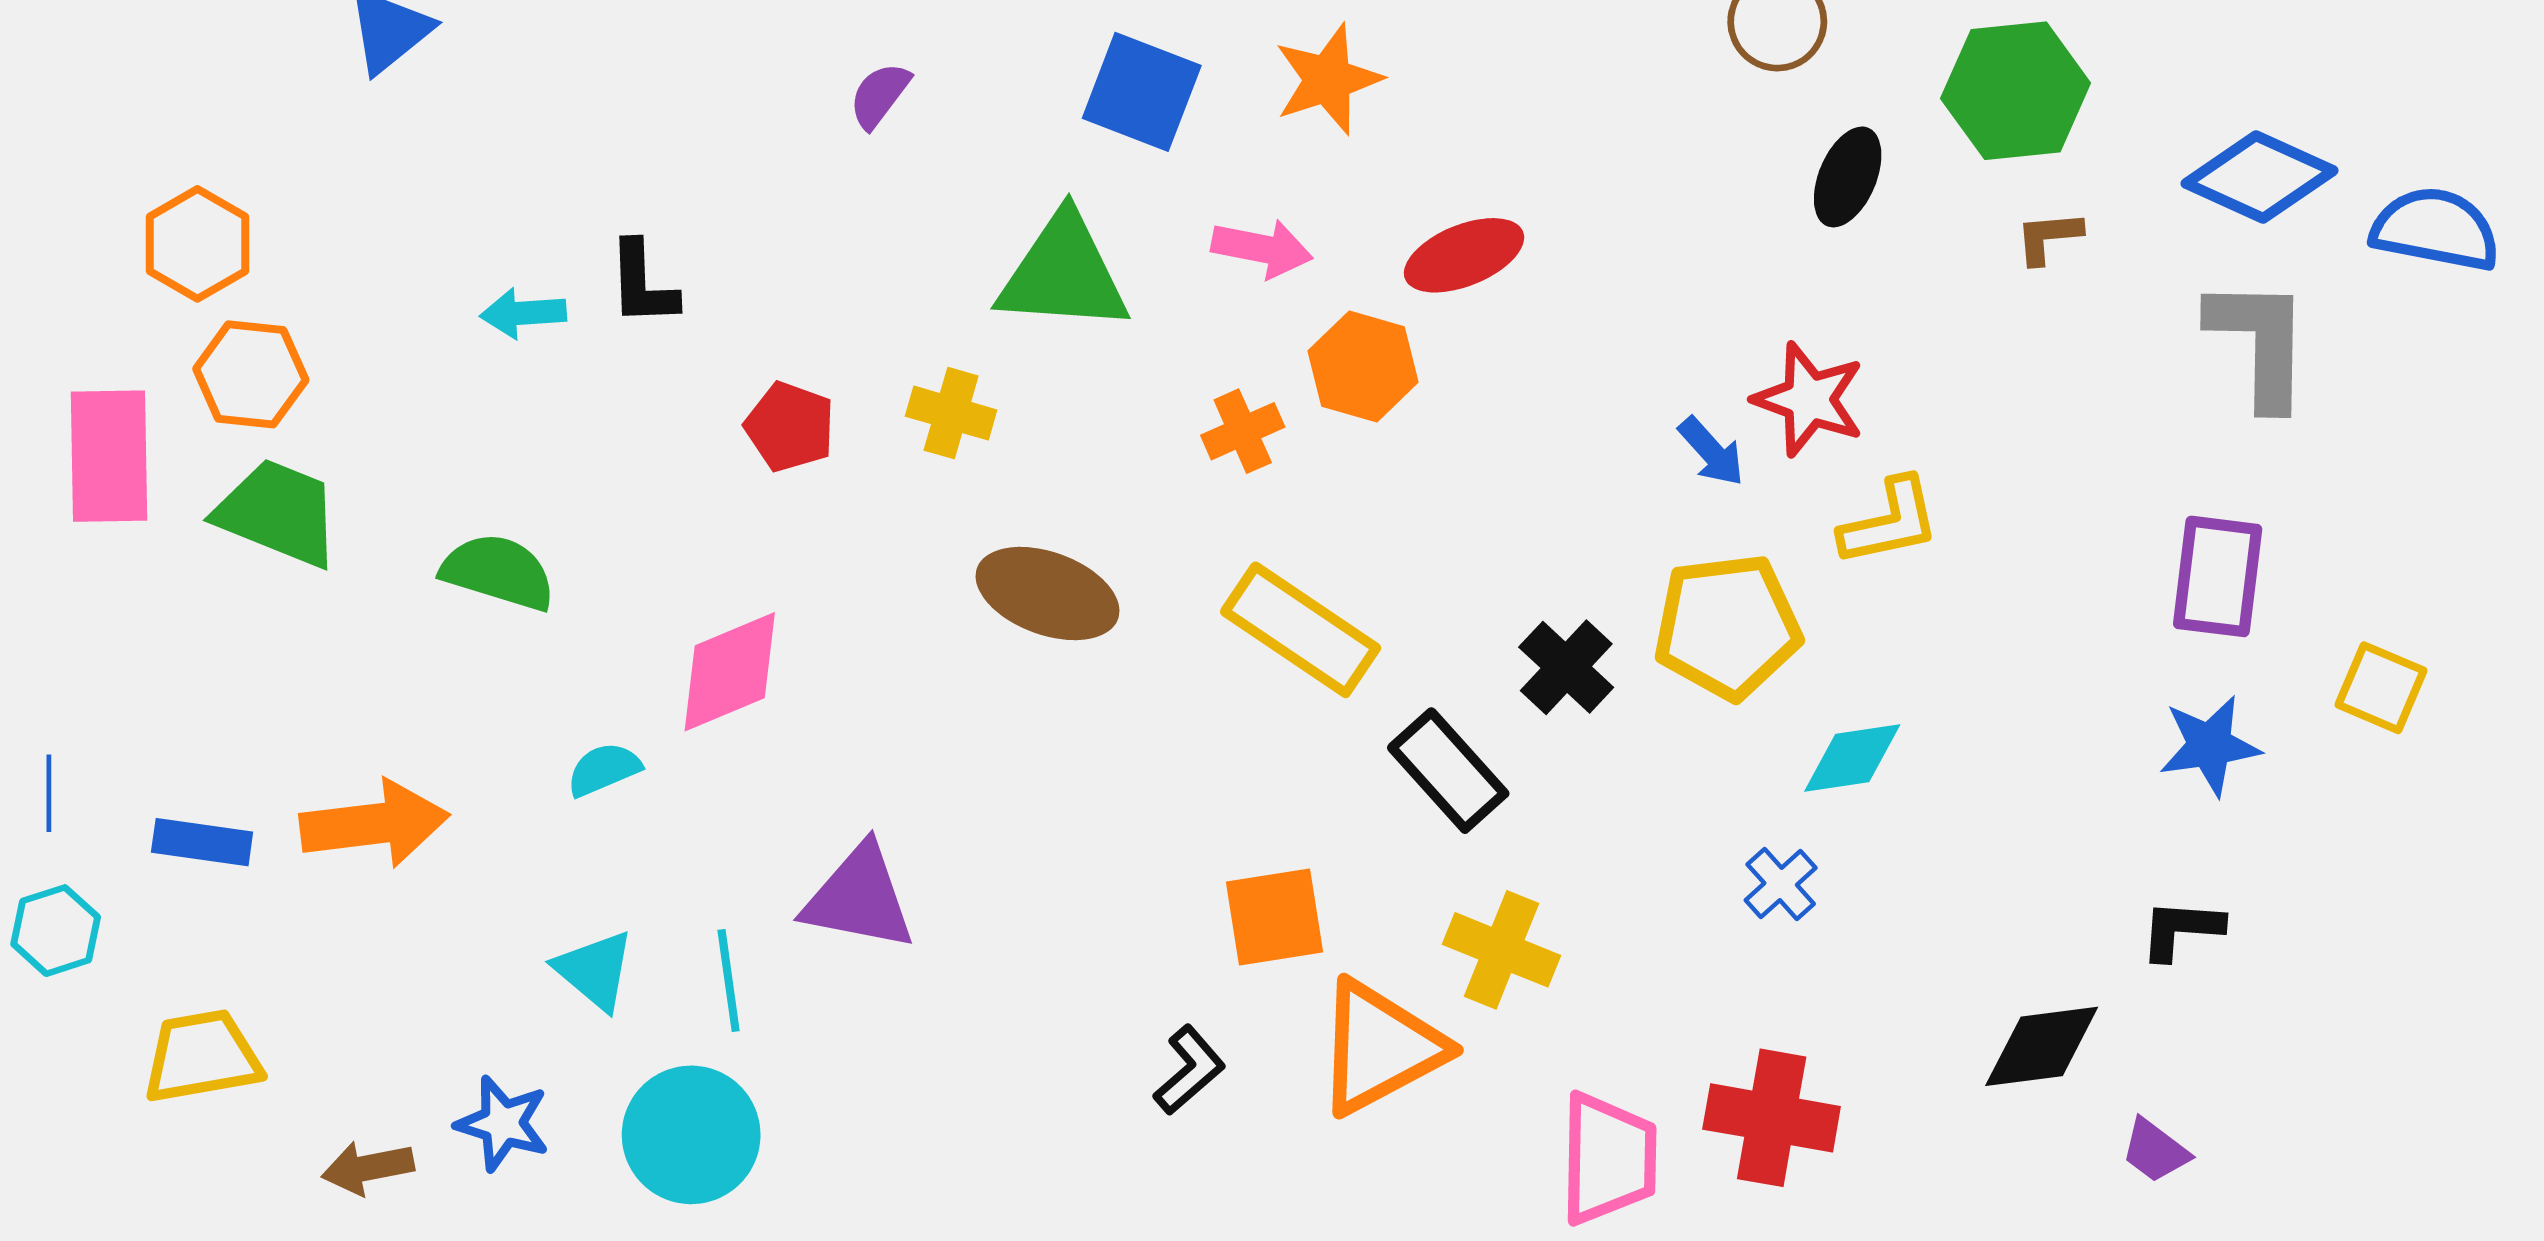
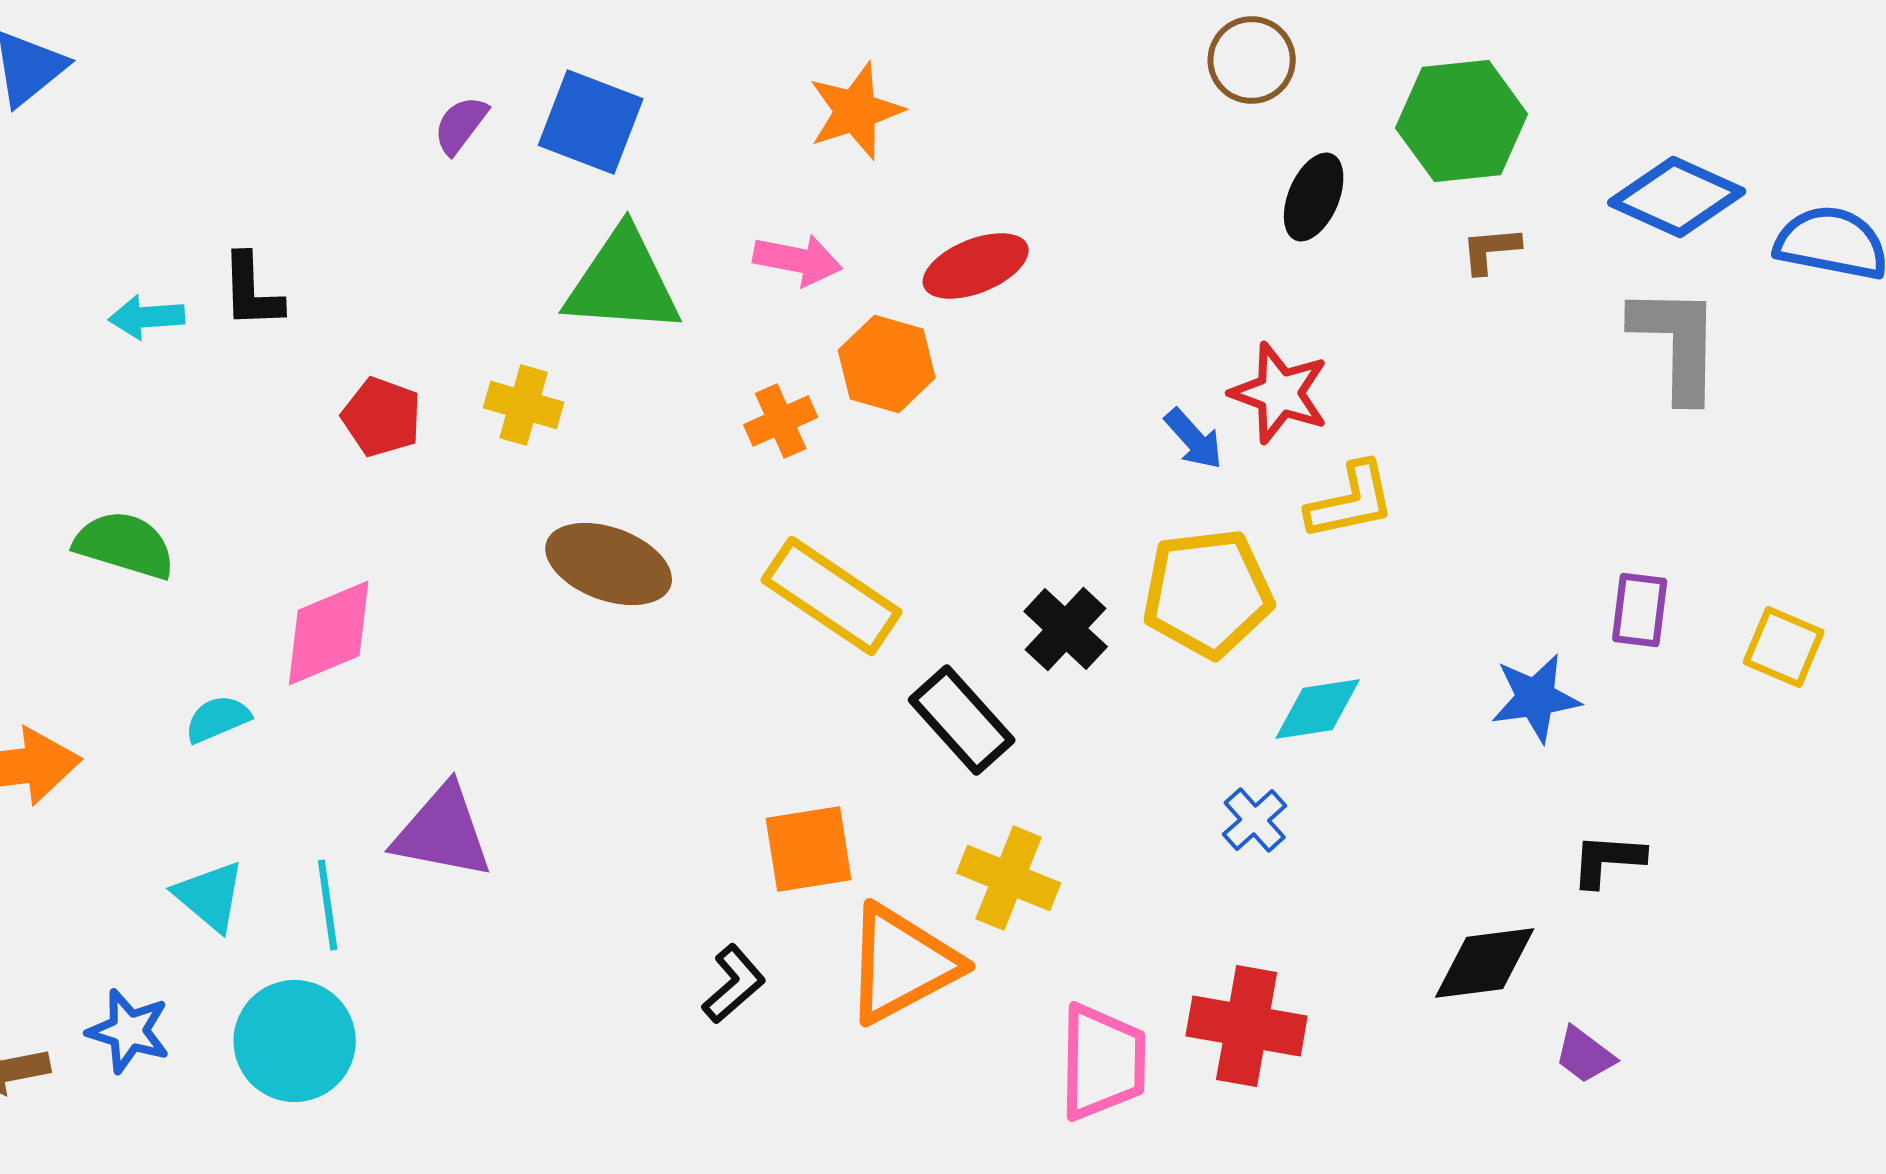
blue square: (1142, 92) -> (591, 122), moved
purple rectangle: (2218, 576) -> (1640, 610), moved, size x0.7
blue star: (2210, 746) -> (1536, 698), moved

